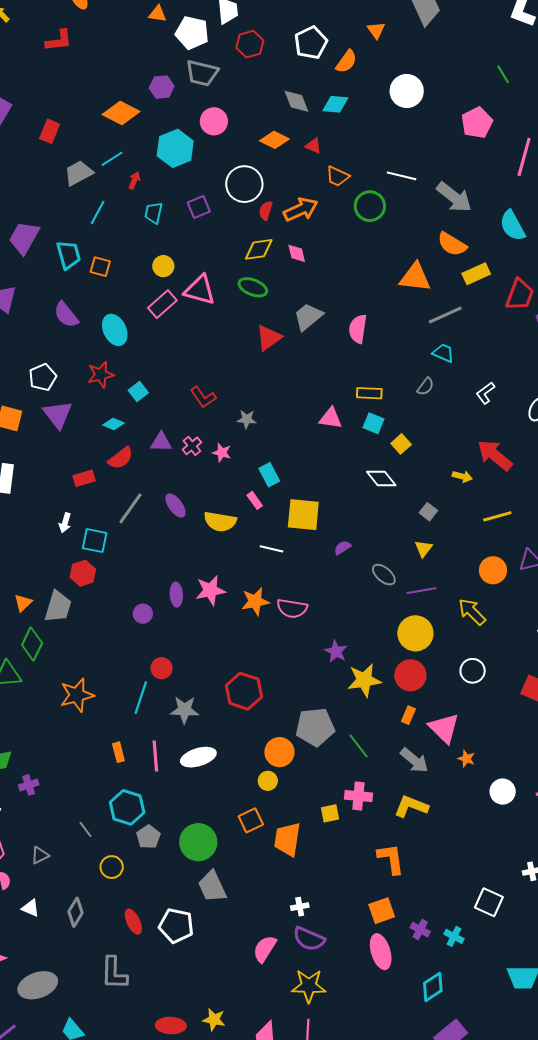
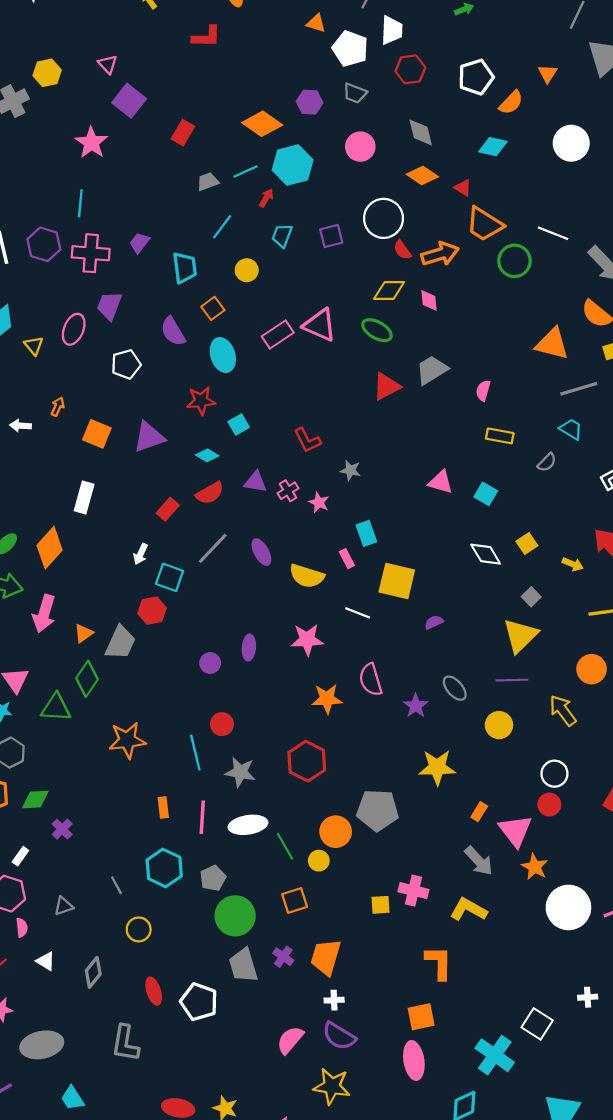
gray trapezoid: (202, 73) -> (355, 93), size x0.7
gray diamond: (296, 101) -> (421, 133), moved
cyan hexagon: (175, 148) -> (293, 165), moved
gray trapezoid: (79, 173) -> (208, 182), size x0.7
orange trapezoid: (338, 176) -> (484, 224), size x1.5
red semicircle: (266, 211) -> (402, 250), turned -60
purple trapezoid: (24, 238) -> (140, 243), size x0.6
yellow circle: (163, 266) -> (247, 270), moved
orange square: (100, 267) -> (213, 308), moved, turned 30
pink semicircle: (358, 329) -> (483, 390), size x0.7
white pentagon: (43, 377) -> (126, 364), moved
yellow rectangle: (369, 393) -> (500, 436), moved
purple triangle: (58, 415) -> (149, 437), turned 40
yellow square: (401, 444) -> (527, 543), moved
red rectangle: (84, 478) -> (168, 509), turned -40
yellow triangle: (424, 549) -> (520, 635), size x1.8
gray ellipse: (384, 575) -> (455, 688), moved
pink star: (210, 590) -> (307, 640), moved
orange star: (255, 601) -> (327, 699), moved
pink semicircle: (292, 608) -> (371, 680), turned 56
yellow circle: (415, 633) -> (499, 725), size x0.7
purple star: (336, 651) -> (416, 706), moved
red circle: (410, 675) -> (549, 805), moved, size x0.7
cyan line: (141, 698) -> (195, 753), turned -40
green line: (359, 746) -> (285, 846), moved
orange star: (466, 759) -> (535, 867), size x1.4
purple cross: (29, 785) -> (62, 829), turned -36
white circle: (503, 792) -> (568, 907), size x1.6
gray pentagon: (148, 837) -> (213, 878), moved
orange trapezoid: (287, 839) -> (326, 957), moved
purple cross: (420, 930) -> (283, 957), moved
cyan cross: (454, 936) -> (495, 1055), size x1.8

